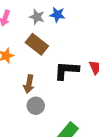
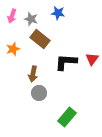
gray star: (37, 17) -> (31, 19), moved

